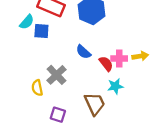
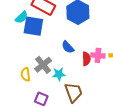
blue square: (41, 31) -> (33, 26), size x1.5
red semicircle: (106, 64) -> (86, 59), turned 32
cyan star: (115, 86) -> (59, 74), moved

